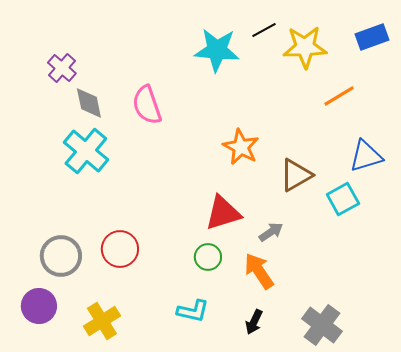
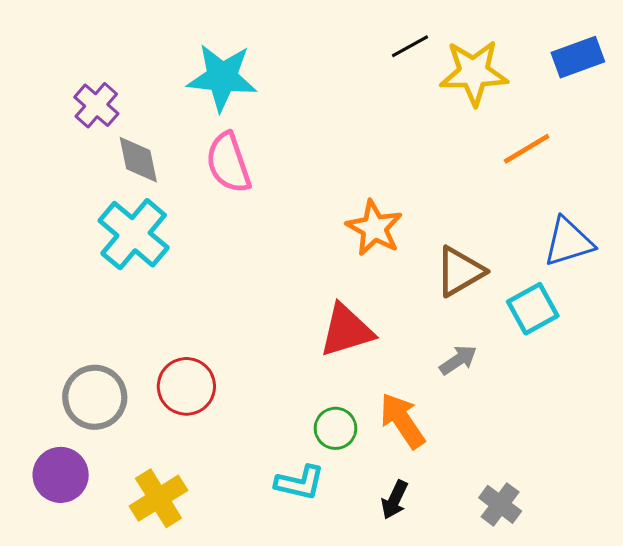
cyan star: (217, 50) -> (222, 77), moved
gray arrow: (271, 232) -> (458, 360), moved
green circle: (208, 257) -> (335, 428), moved
gray cross: (322, 325) -> (500, 504), size x0.7

